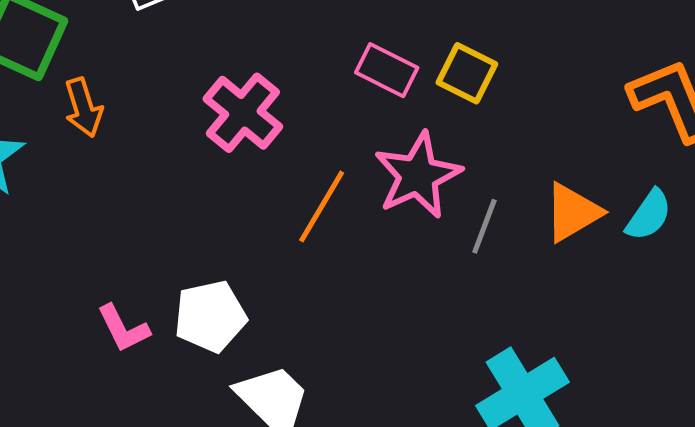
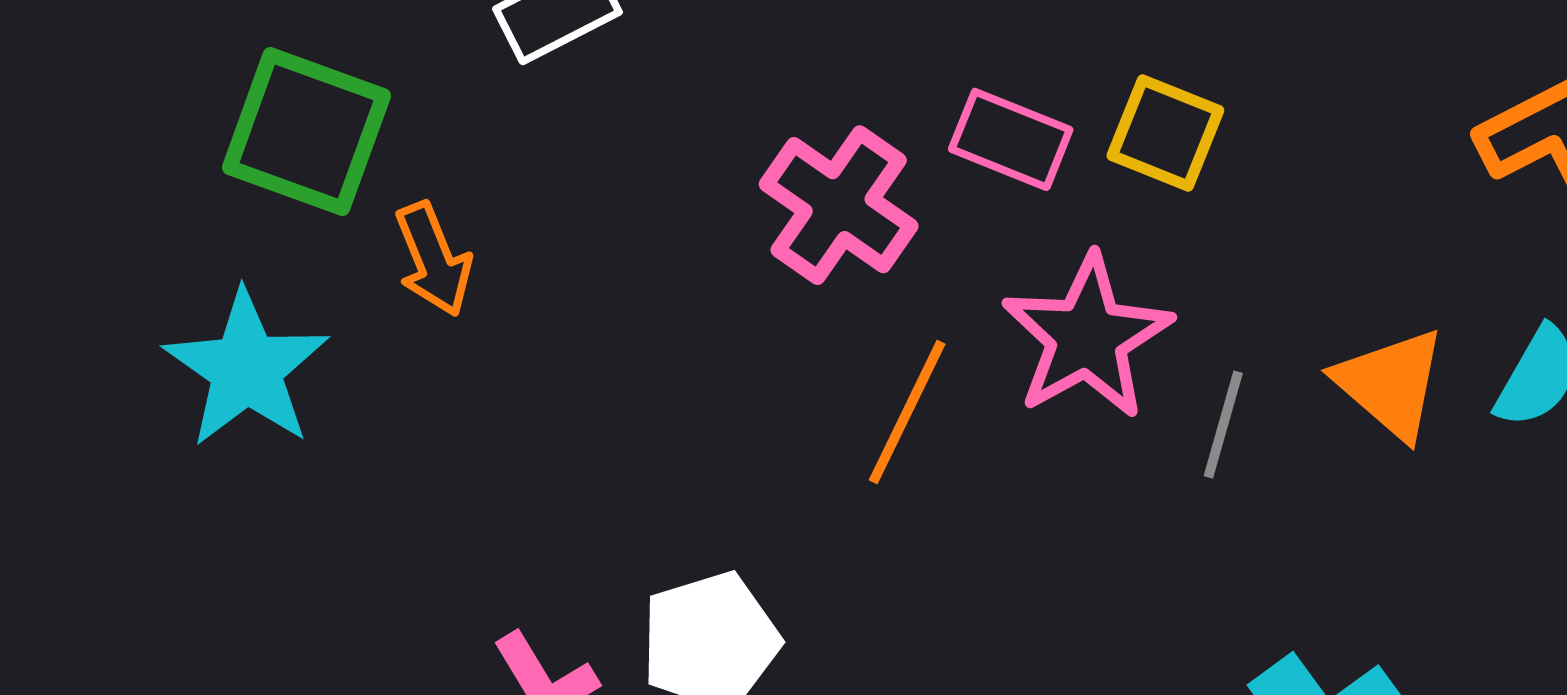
pink cross: (243, 113) -> (839, 205), moved
orange triangle: (573, 212) -> (1391, 384), turned -44

